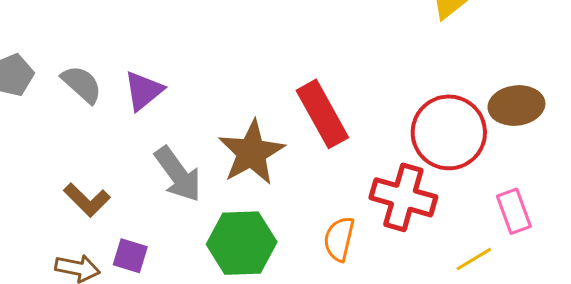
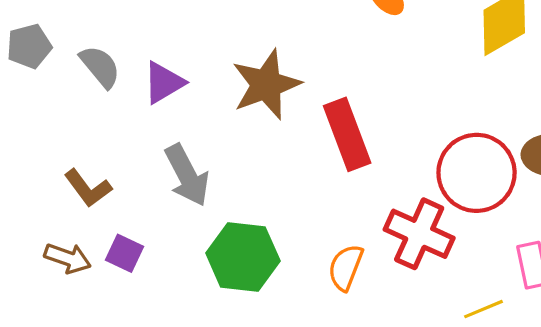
brown star: (252, 153) -> (266, 85), moved

